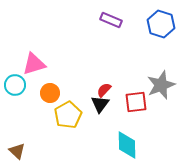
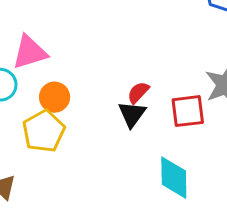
yellow pentagon: (68, 115) -> (44, 131), moved

